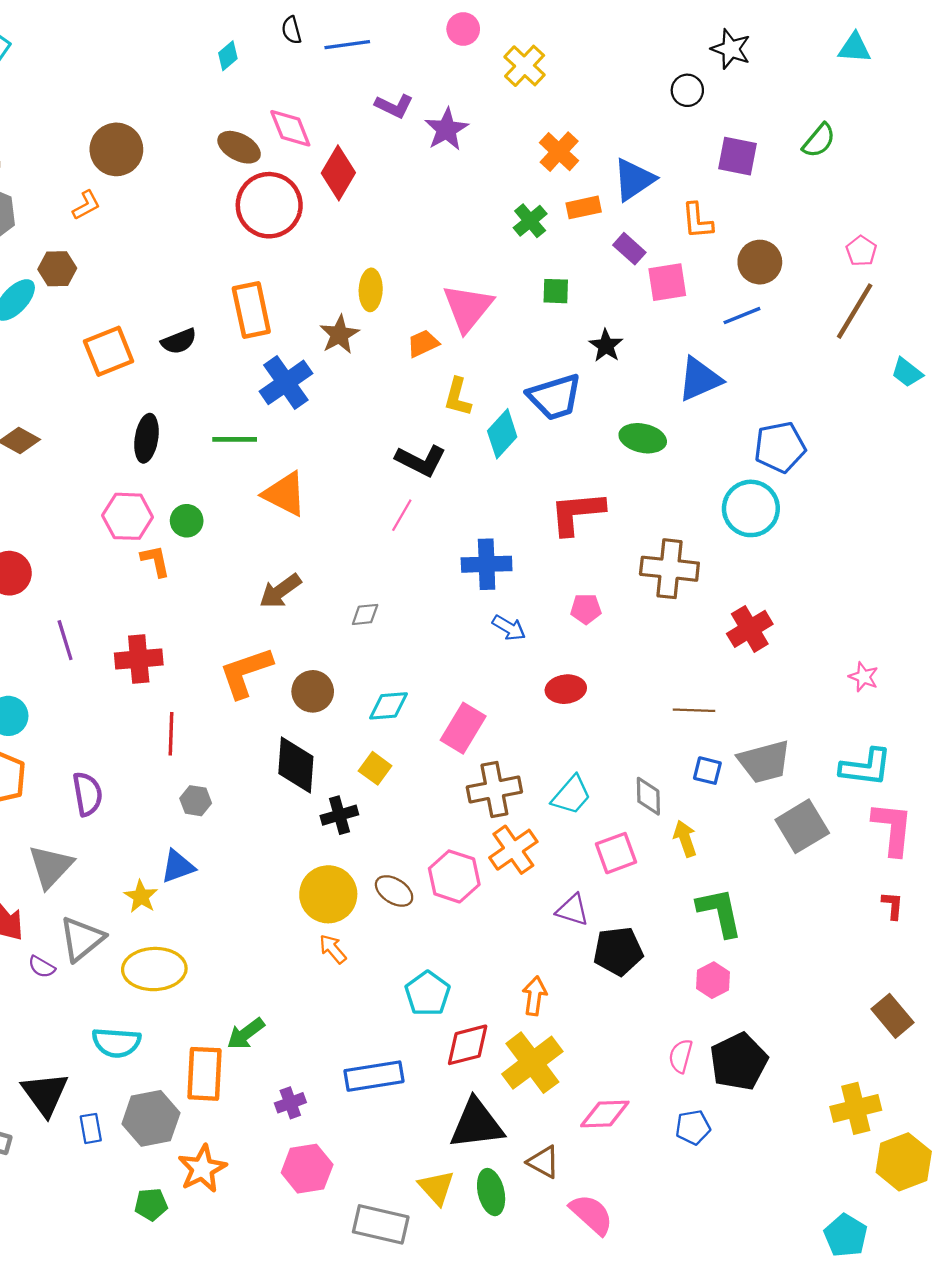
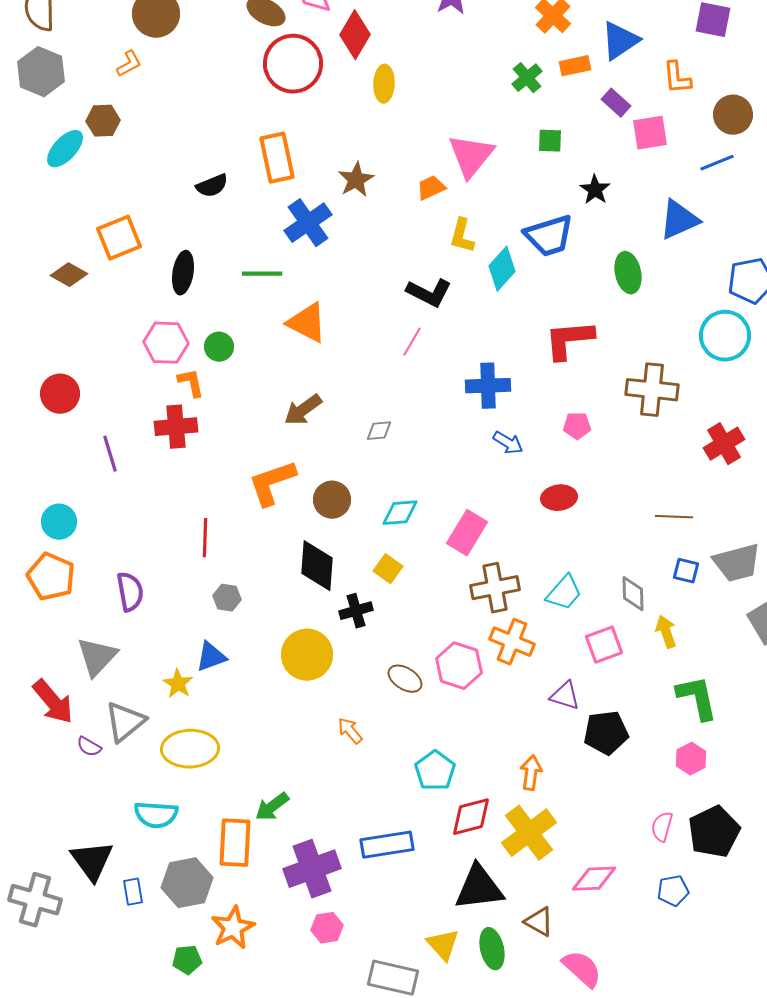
yellow ellipse: (371, 290) -> (384, 84), moved
orange square: (109, 351) -> (119, 238), moved
green ellipse: (643, 438) -> (628, 273), turned 66
red cross: (139, 659) -> (176, 427), moved
orange cross: (513, 850) -> (512, 642), turned -33
yellow circle: (328, 894) -> (307, 655), moved
purple cross: (290, 1103) -> (312, 869), size x2.0
pink hexagon: (307, 1169) -> (327, 928), size x0.7

